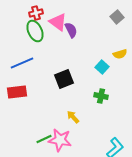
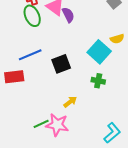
blue line: (22, 63) -> (30, 55), moved
cyan square: (102, 67) -> (99, 52), size x1.6
yellow arrow: (73, 117) -> (70, 102), turned 96

